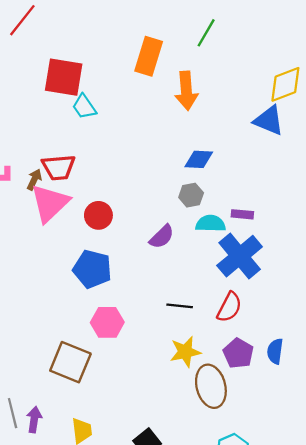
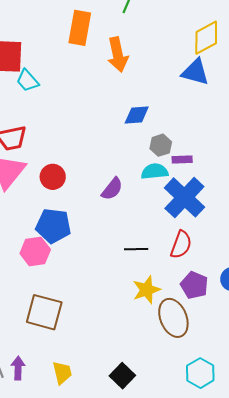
gray hexagon: (191, 195) -> (161, 145), moved
pink hexagon: (107, 322) -> (35, 251), moved

